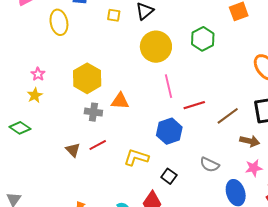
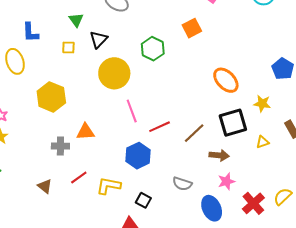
green hexagon: (203, 39) -> (153, 49), moved
yellow hexagon: (87, 78) -> (51, 97), moved
red line: (98, 145) -> (79, 178), moved

